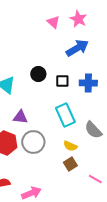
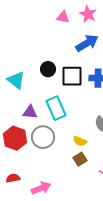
pink triangle: (53, 22) -> (63, 17), turned -32
black square: (62, 81) -> (72, 76), size x1.6
cyan rectangle: (65, 115) -> (56, 108), moved

